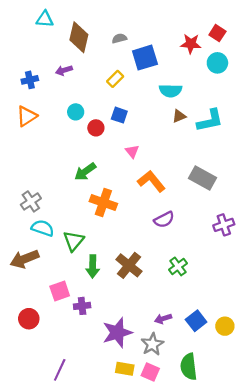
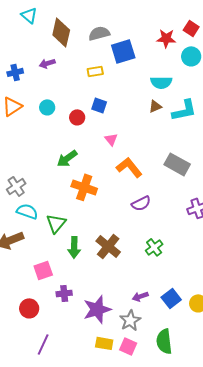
cyan triangle: (45, 19) -> (29, 15), turned 36
gray semicircle: (119, 38) -> (99, 33), size x1.5
yellow rectangle: (115, 79) -> (95, 71), turned 35
cyan semicircle: (171, 91) -> (161, 82), moved
cyan circle: (76, 112) -> (47, 107), moved
purple cross: (82, 306) -> (64, 293), moved
red circle: (29, 319) -> (29, 308), moved

